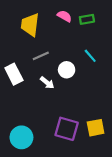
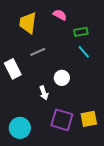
green rectangle: (87, 19) -> (81, 32), moved
white circle: (67, 70) -> (62, 78), moved
white arrow: (47, 83) -> (44, 93), moved, turned 32

